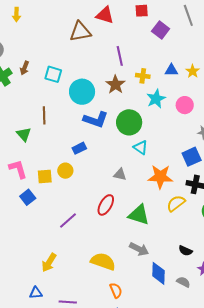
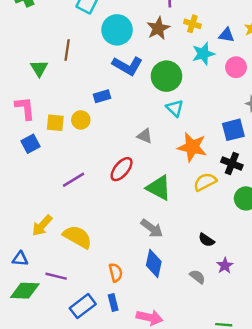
blue triangle: (171, 70) -> (227, 35), moved
yellow semicircle: (103, 261) -> (77, 237), moved
blue diamond: (158, 273) -> (154, 264), moved

